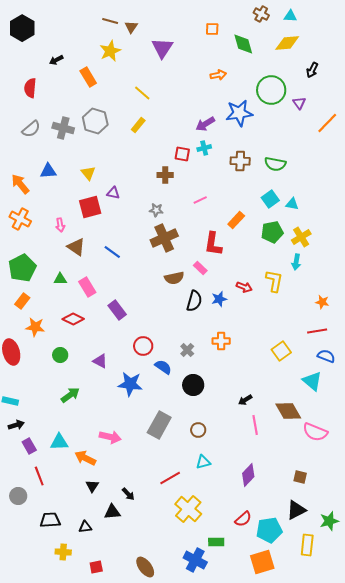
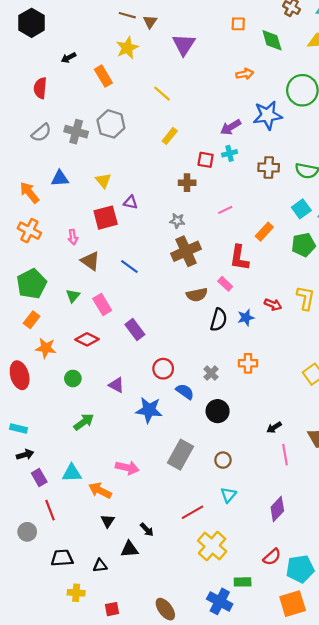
yellow rectangle: (138, 125) -> (170, 136), moved
green triangle: (60, 279) -> (73, 296), turned -48
cyan triangle: (203, 462) -> (228, 495), turned -35

